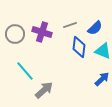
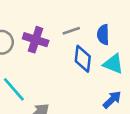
blue semicircle: (95, 28) -> (103, 35), turned 133

